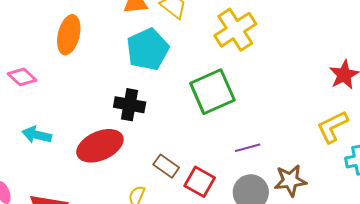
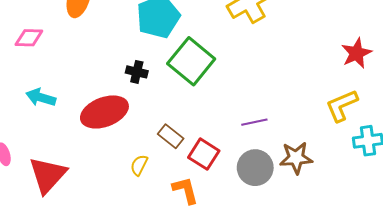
pink diamond: (22, 77) -> (29, 38), turned -44
green square: (212, 92) -> (191, 61), moved, turned -30
black cross: (130, 105) -> (137, 72), size x0.7

